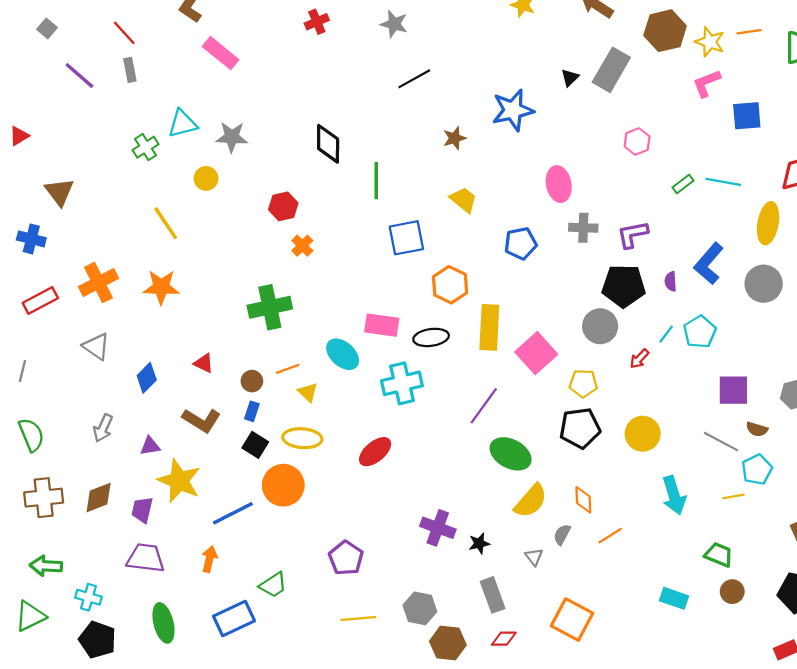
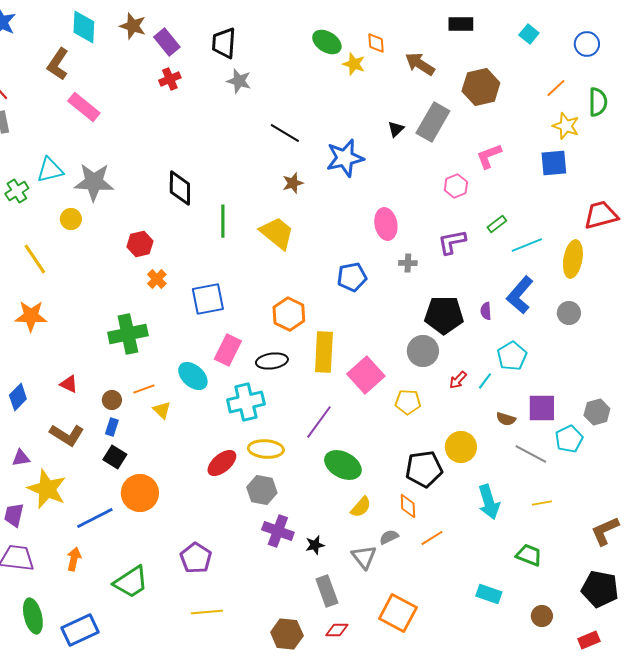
orange line: (749, 32) -> (556, 88), turned -35
yellow star: (710, 42) -> (566, 126), moved
black line: (414, 79) -> (285, 133), moved, turned 60
pink L-shape: (706, 83) -> (489, 156), moved
gray star: (232, 137) -> (94, 182), size x1.4
cyan line: (723, 182) -> (527, 245), moved, turned -32
yellow trapezoid: (464, 200) -> (277, 233), moved, size x1.4
gray cross: (583, 228) -> (408, 263), size x0.7
purple L-shape: (633, 234) -> (452, 242), moved
blue square: (406, 238) -> (208, 299), moved
gray circle: (764, 284) -> (569, 313), size x0.7
pink rectangle: (382, 325) -> (228, 350), turned -72
cyan line: (666, 334) -> (485, 381), moved
black pentagon: (580, 428) -> (424, 469), moved
brown semicircle: (757, 429) -> (506, 419), moved
yellow ellipse: (302, 438) -> (266, 449), moved
cyan pentagon: (757, 470) -> (569, 439), moved
yellow semicircle: (531, 501) -> (361, 507), size x0.7
gray semicircle: (562, 534) -> (389, 537), turned 36
gray triangle: (534, 557) -> (364, 557), size x1.5
green trapezoid: (273, 585) -> (131, 582), size x1.4
brown circle: (732, 592) -> (542, 616), moved
gray hexagon: (420, 608) -> (262, 490), moved
blue rectangle: (234, 618) -> (80, 630), moved

